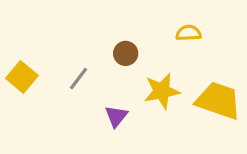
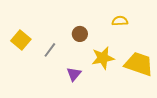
yellow square: (22, 77) -> (21, 40), moved

